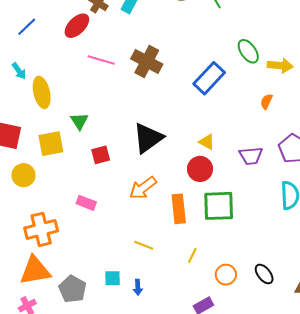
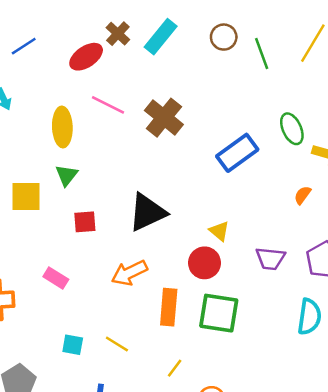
yellow ellipse: (42, 92) -> (62, 127), moved
cyan square: (113, 278) -> (73, 345), moved

